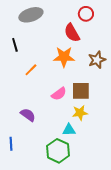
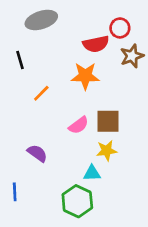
red circle: (86, 14) -> (120, 28), moved
red semicircle: (72, 33) -> (96, 44), turned -72
brown star: (97, 60) -> (132, 56), moved

